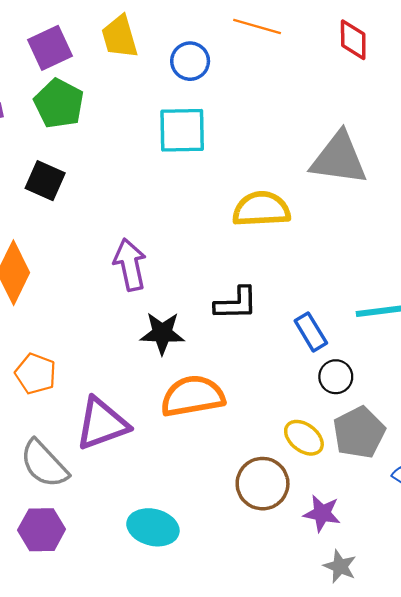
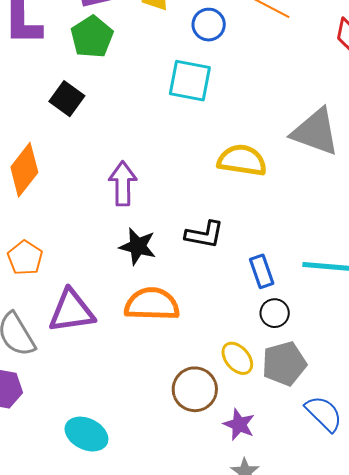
cyan ellipse: (153, 527) -> (86, 434), moved

